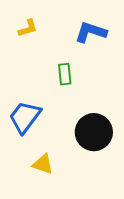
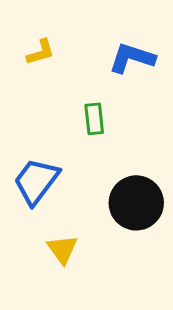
yellow triangle: (43, 164) -> (62, 249), turned 35

